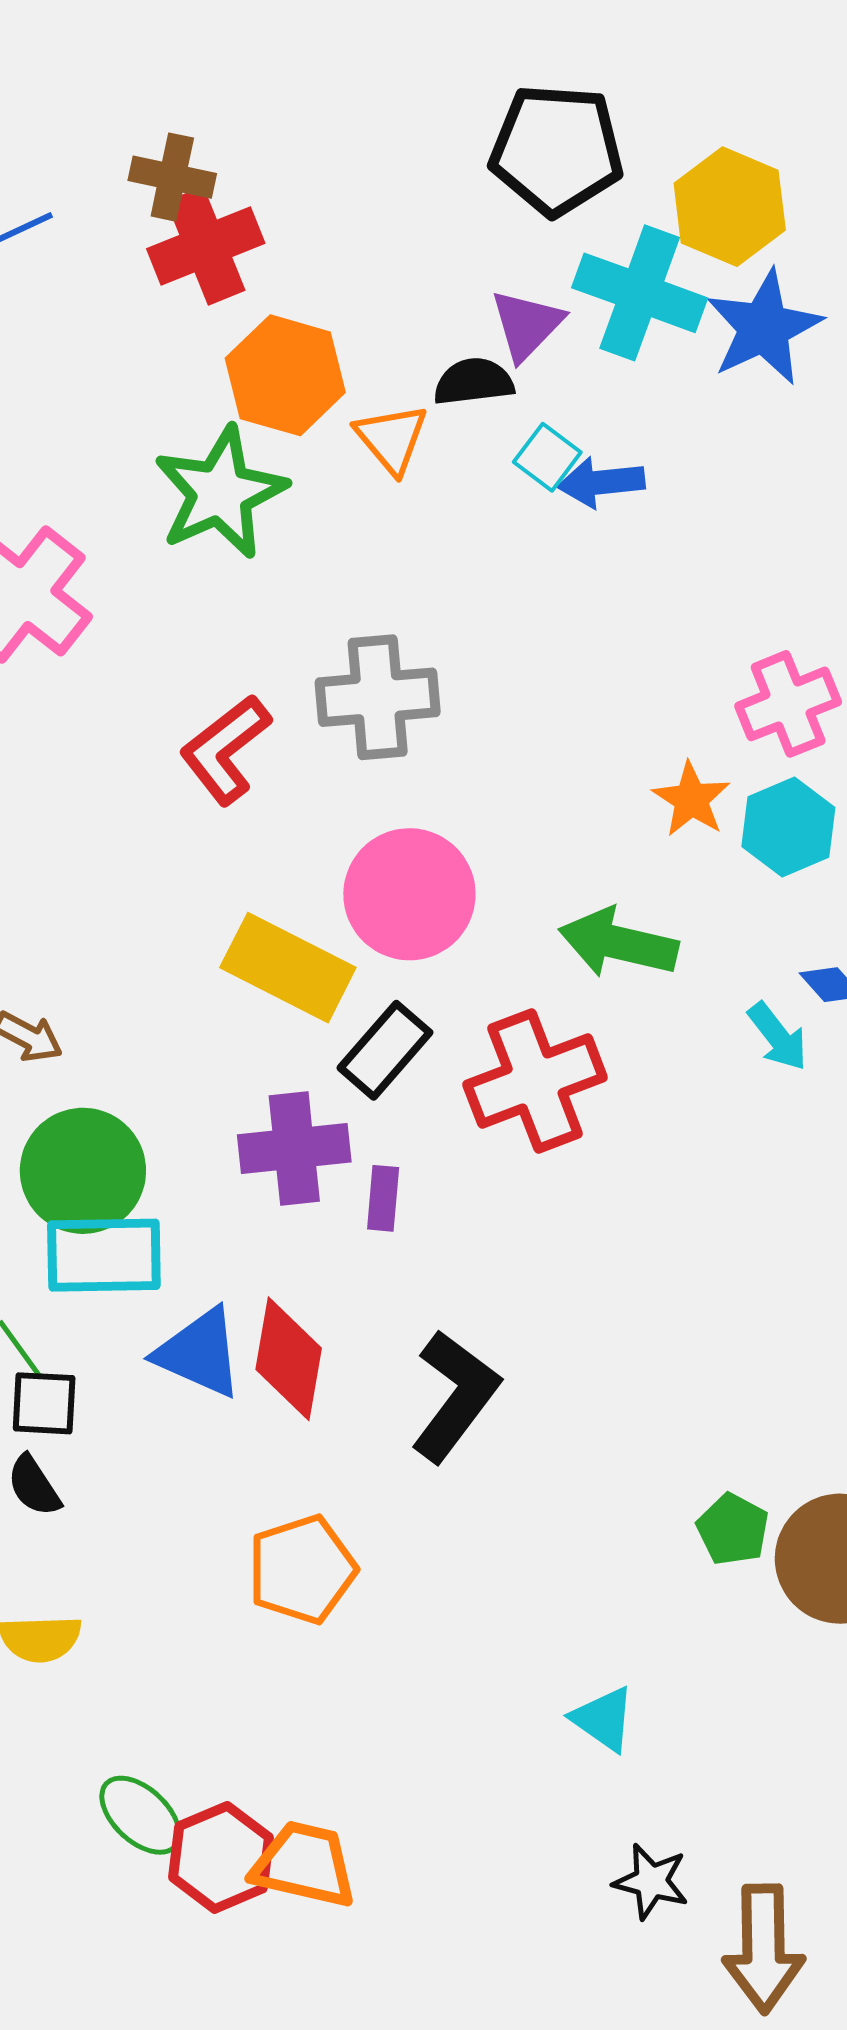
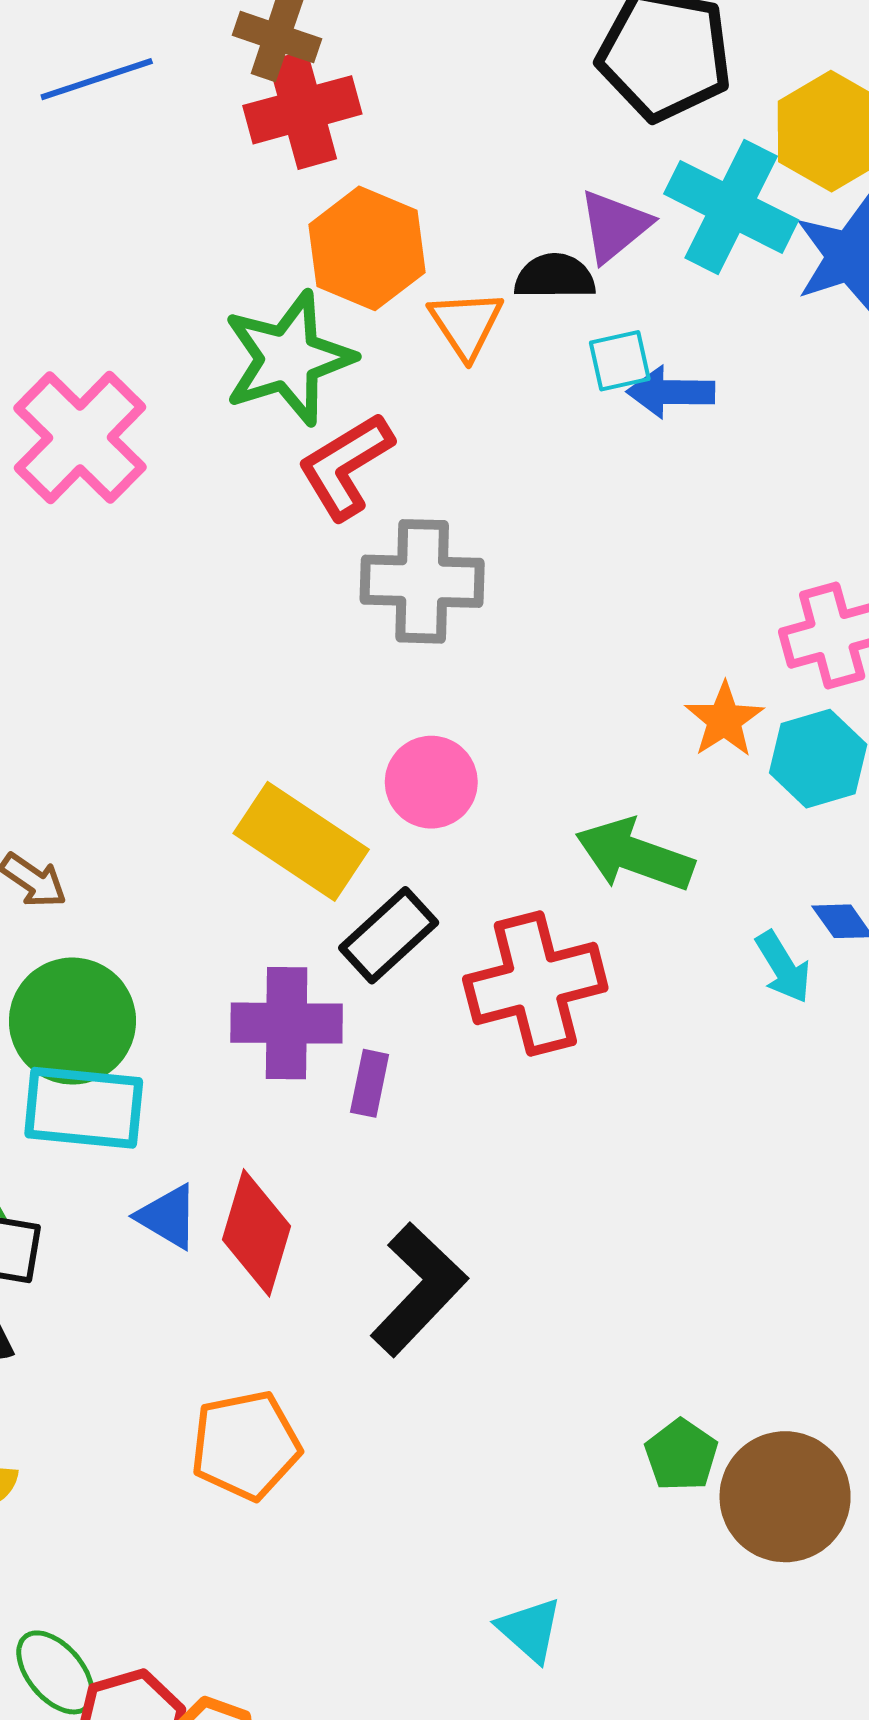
cyan square: (547, 457) -> (620, 361), turned 34
red L-shape: (225, 750) -> (346, 466), moved
pink circle: (409, 894) -> (431, 782), size x0.7
blue triangle: (199, 1353) -> (168, 1217), size x0.7

